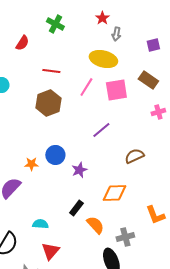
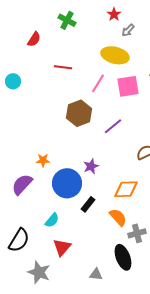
gray arrow: (116, 34) -> (128, 30), turned 32
brown hexagon: (48, 103) -> (79, 113), moved
blue circle: (55, 155) -> (67, 183), moved, size x1.5
cyan semicircle: (40, 224) -> (52, 220), turned 126
orange semicircle: (95, 225) -> (118, 217), moved

